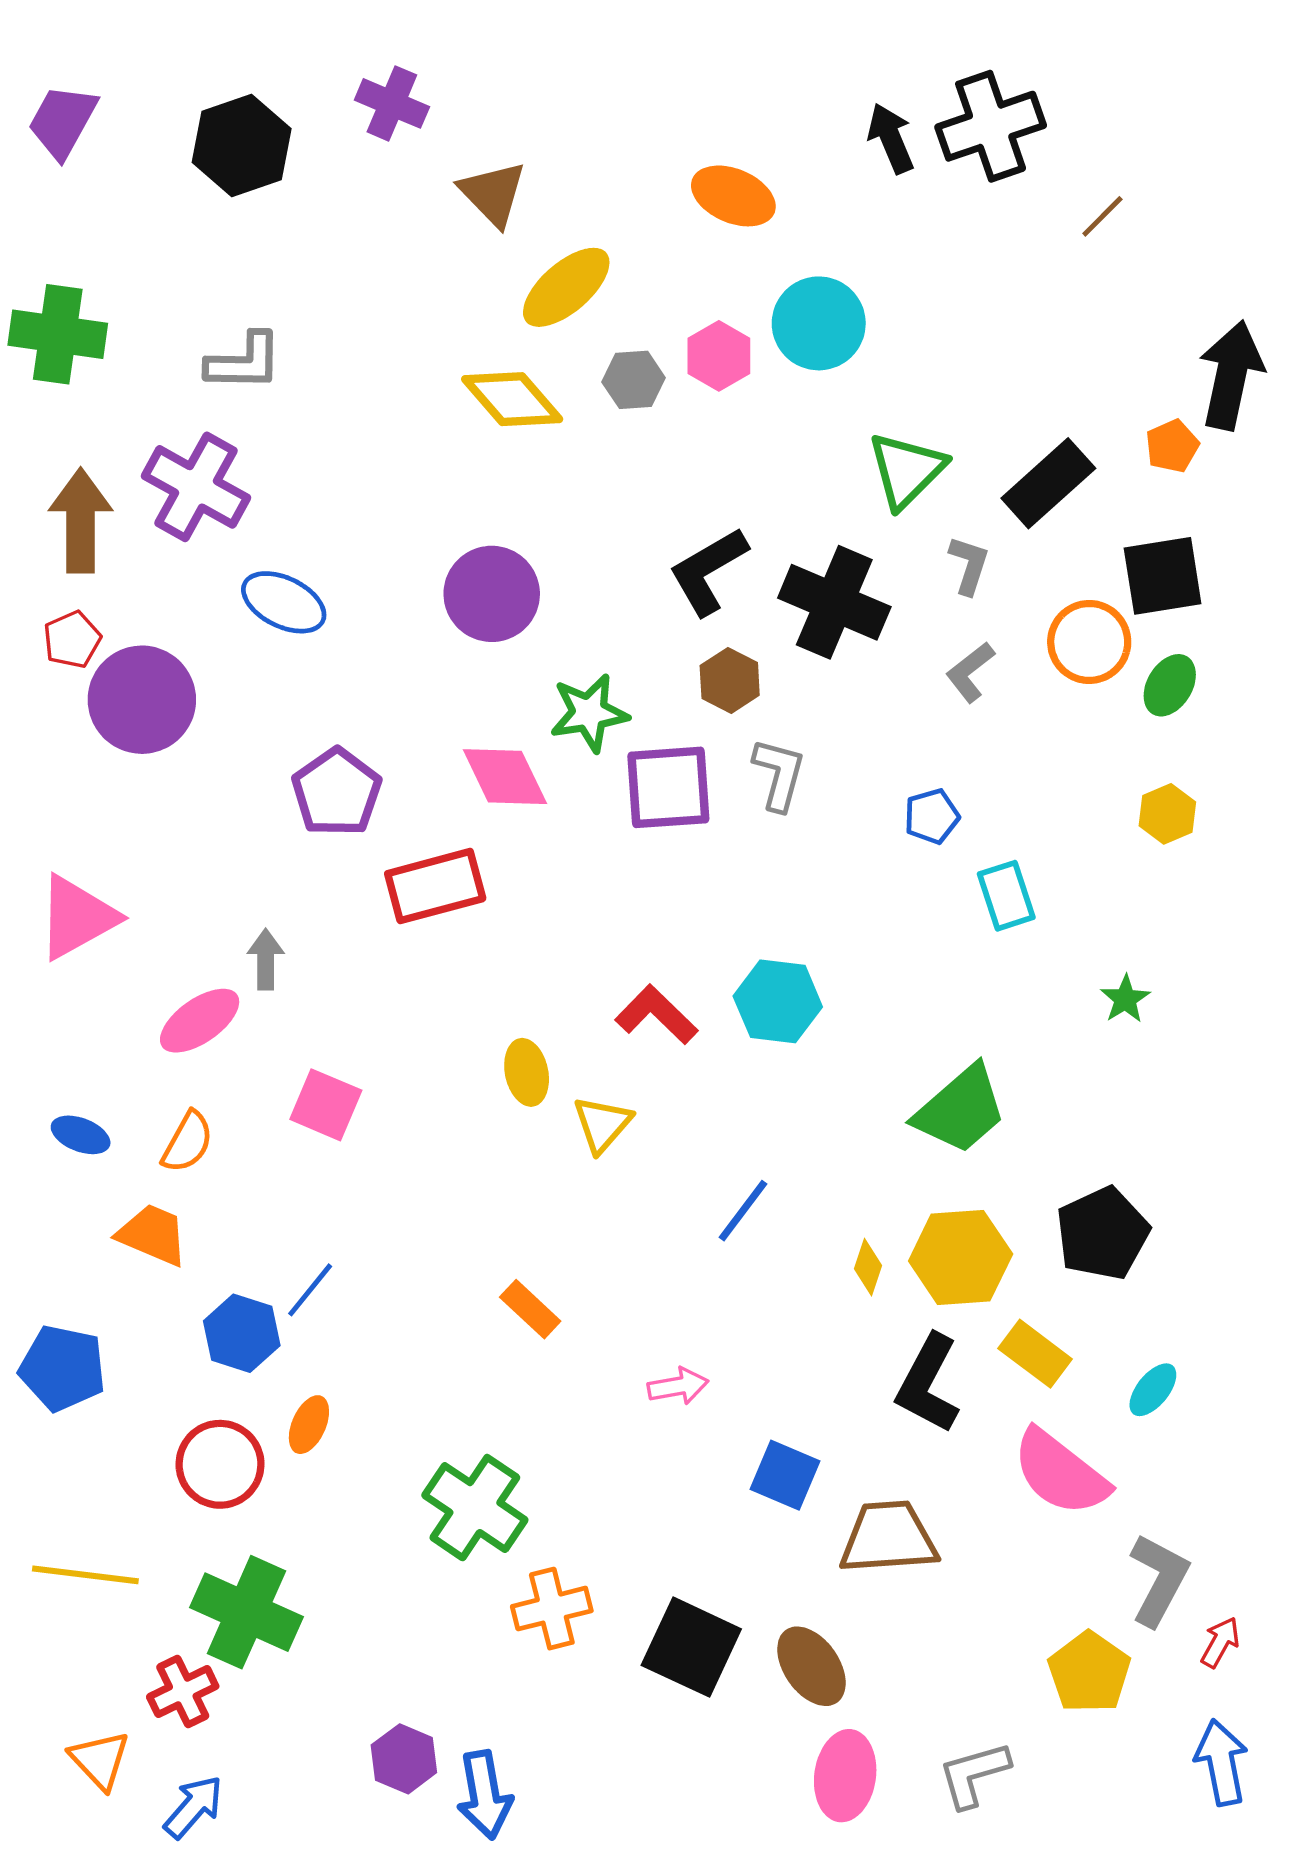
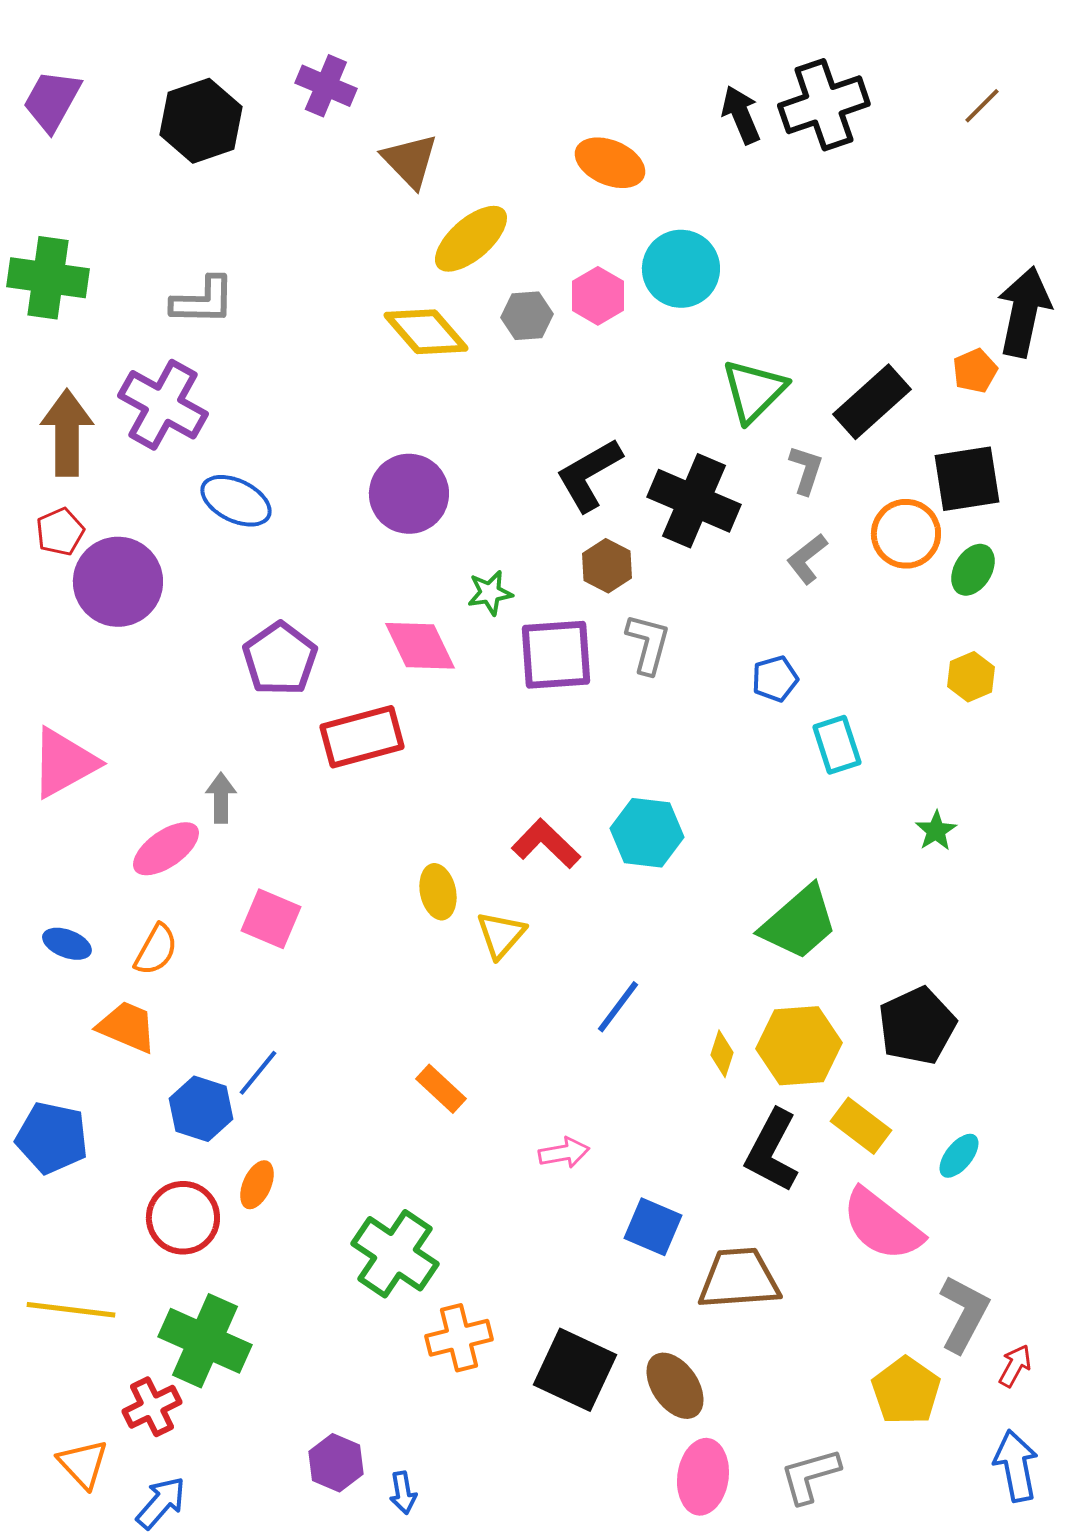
brown line: (1102, 216) -> (982, 106), moved
green star: (589, 713) -> (490, 593), size x0.7
blue arrow: (484, 1795) -> (403, 1493), size x0.6

